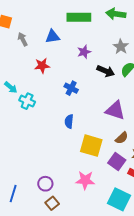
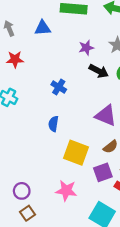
purple star: (84, 52) -> (86, 48), moved
red star: (42, 66) -> (15, 59), moved
purple square: (117, 161) -> (103, 172), turned 30

